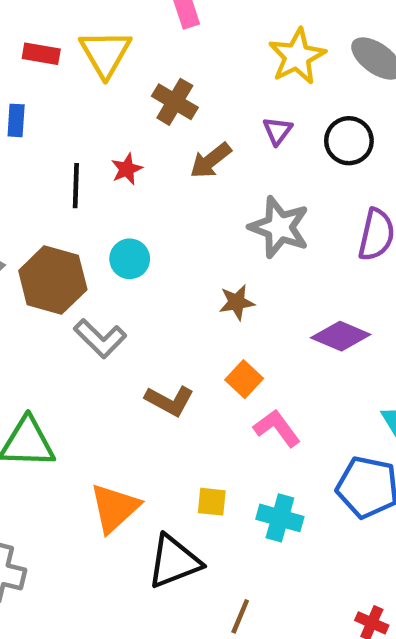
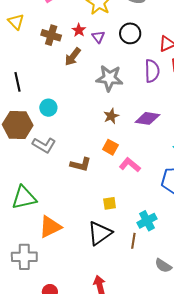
yellow triangle: (105, 53) -> (16, 22), size x0.7
red star: (127, 169) -> (79, 30), moved
brown star: (237, 302) -> (111, 116), moved
orange triangle: (115, 508) -> (50, 227), moved, turned 30
cyan cross: (280, 518) -> (147, 221), moved, turned -30
brown line: (240, 616) -> (133, 241), moved

